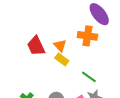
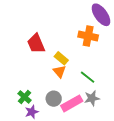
orange triangle: (60, 46) -> (59, 71), moved

